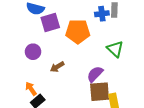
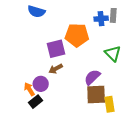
purple square: (50, 22) -> (56, 49), moved
purple circle: (33, 52) -> (41, 84), moved

